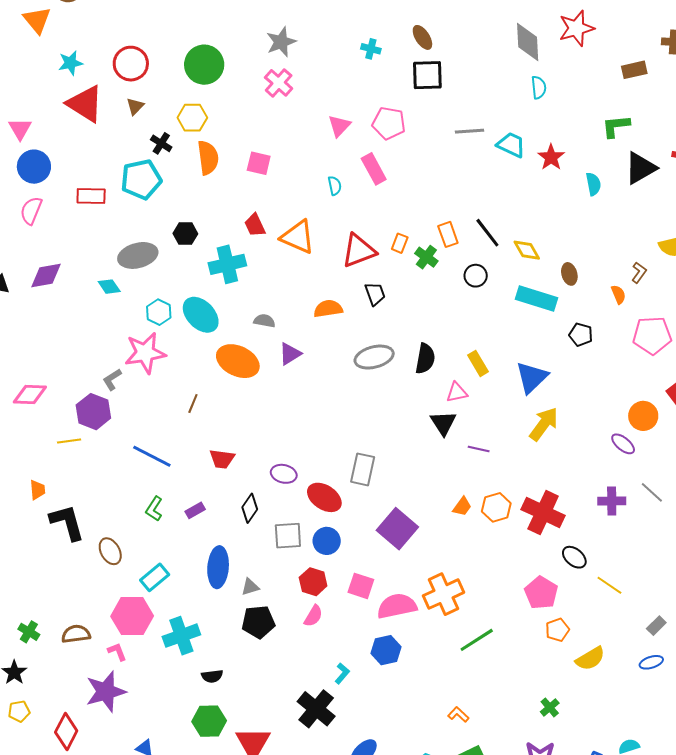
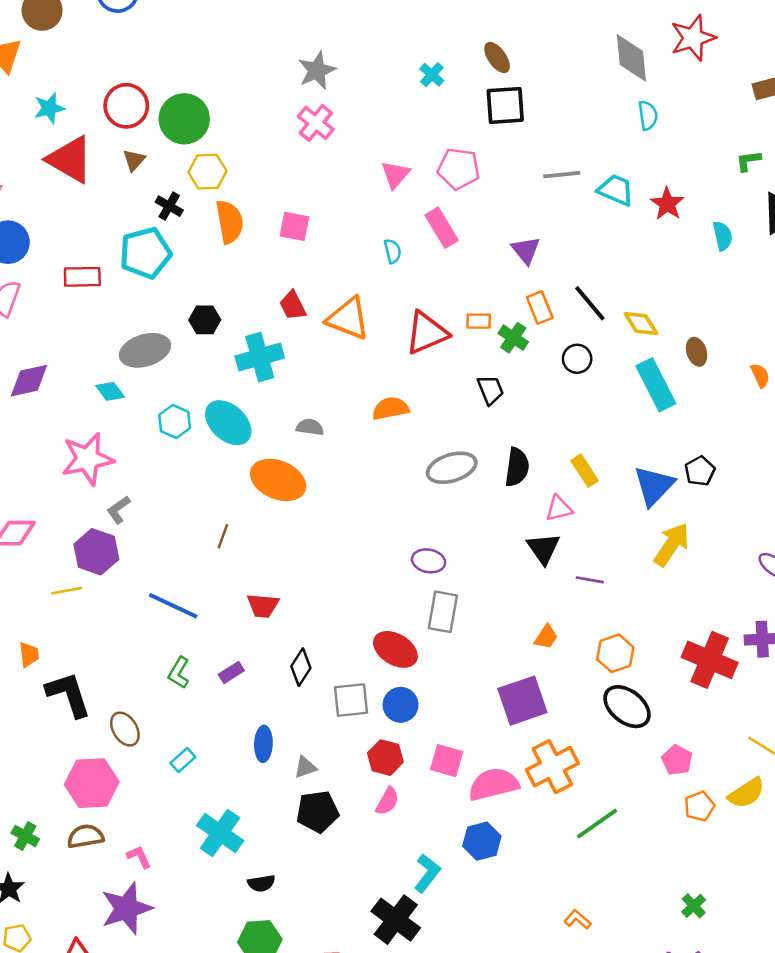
cyan cross: (371, 49) -> (432, 75), turned 30
green circle: (204, 65) -> (184, 119), moved
green L-shape: (616, 126) -> (748, 161), size x0.7
orange rectangle: (400, 243) -> (479, 321), turned 72
black trapezoid: (375, 294) -> (490, 390), moved
cyan rectangle: (536, 298) -> (656, 385), turned 48
black pentagon: (581, 335) -> (700, 471), moved, turned 30
pink star: (145, 353) -> (87, 459), moved
purple triangle: (290, 354) -> (526, 250), moved, turned -35
purple ellipse: (284, 474) -> (429, 561), moved
orange trapezoid: (462, 507) -> (546, 637), moved
red cross: (543, 513) -> (710, 660), moved
purple square: (397, 529) -> (522, 701), moved, turned 33
black ellipse: (574, 557) -> (627, 707), moved, size x1.5
blue ellipse: (218, 567) -> (263, 744), size x0.7
cyan rectangle: (155, 577) -> (183, 760), size x0.7
pink pentagon: (541, 593) -> (677, 760), size x0.7
pink hexagon: (132, 616) -> (92, 783), moved
cyan cross: (181, 636) -> (220, 833), turned -33
yellow semicircle: (590, 659) -> (746, 793), moved
cyan L-shape: (342, 673) -> (427, 873), size x1.4

